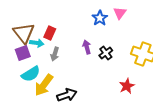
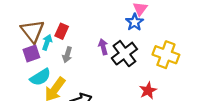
blue star: (100, 18) -> (135, 22), moved
cyan arrow: (37, 43) -> (47, 42), turned -80
black cross: (106, 53) -> (124, 54), size x1.6

